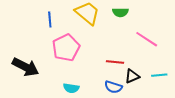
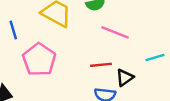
pink line: (147, 39) -> (115, 32), moved
cyan line: (159, 75) -> (155, 58), moved

